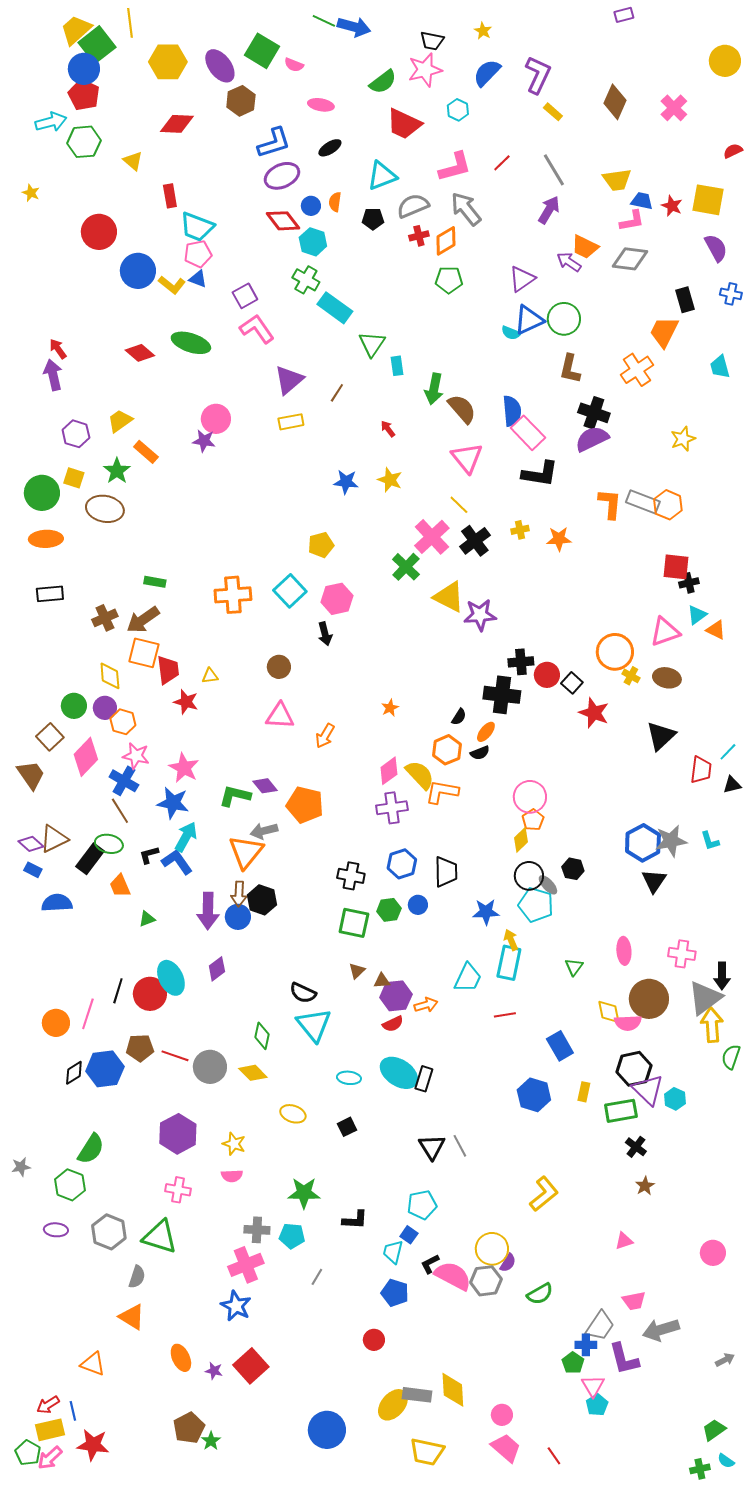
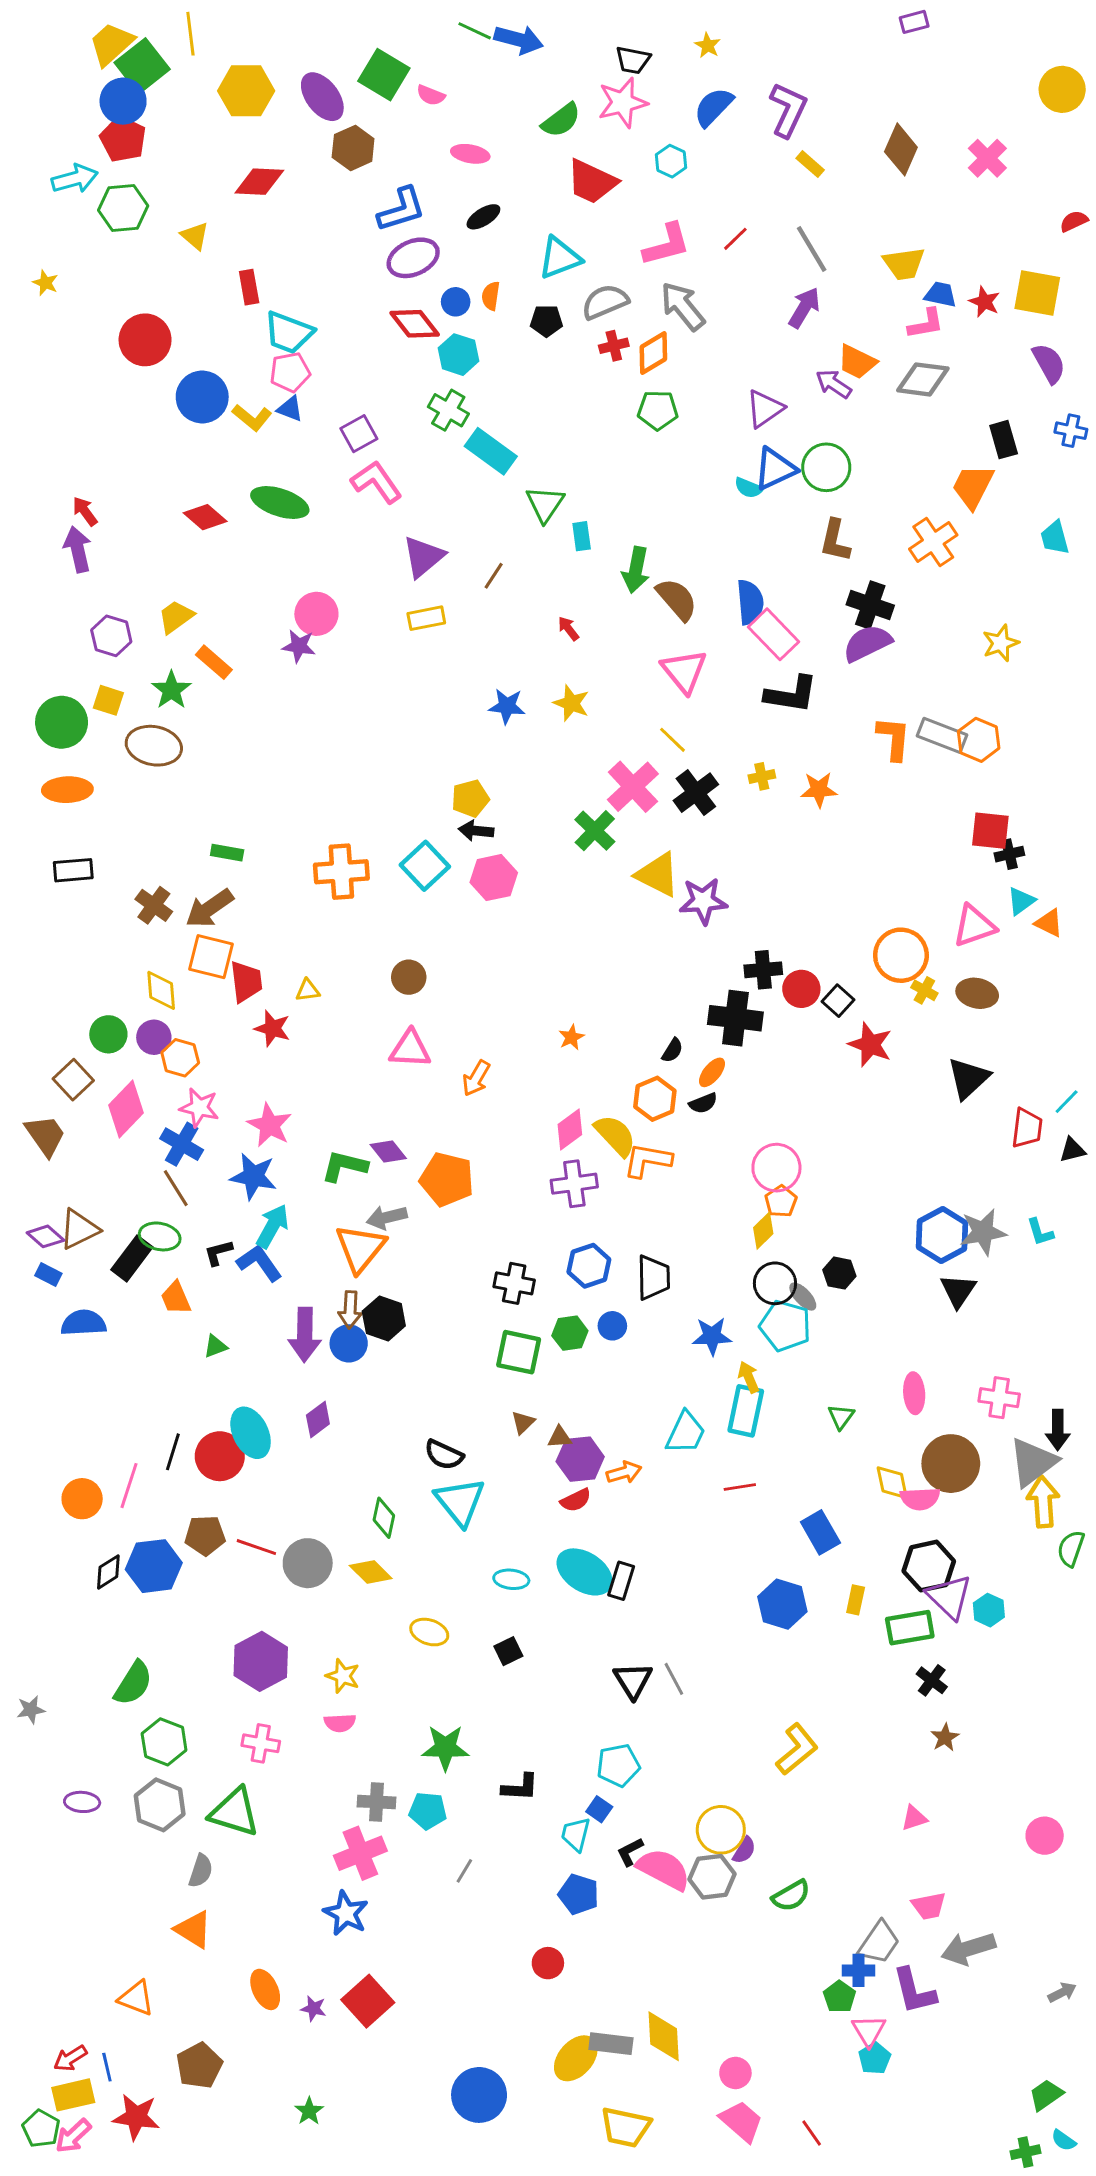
brown cross: (105, 618) -> (154, 905), turned -30
black arrow: (325, 634) -> (476, 831), moved, turned 110
green hexagon: (70, 1185) -> (164, 1742), moved
brown pentagon: (189, 1428) -> (199, 2066), moved

